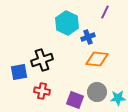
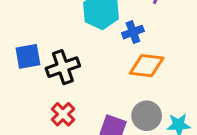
blue square: (19, 72) -> (28, 56), moved
red cross: (42, 91) -> (63, 114), turned 35

